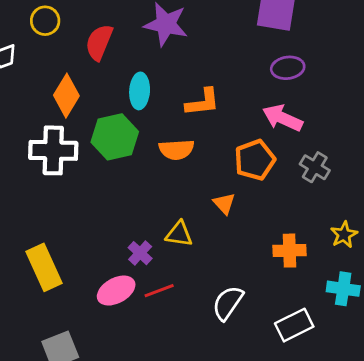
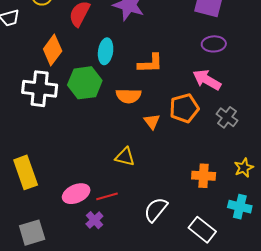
orange triangle: (224, 203) -> (152, 121), moved
purple cross: (140, 253) -> (94, 220), moved
white rectangle: (294, 325) -> (202, 230), turned 60

